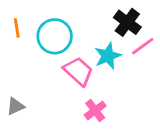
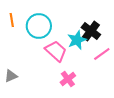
black cross: (127, 22) -> (91, 31), moved
pink line: (143, 46) -> (102, 54), moved

